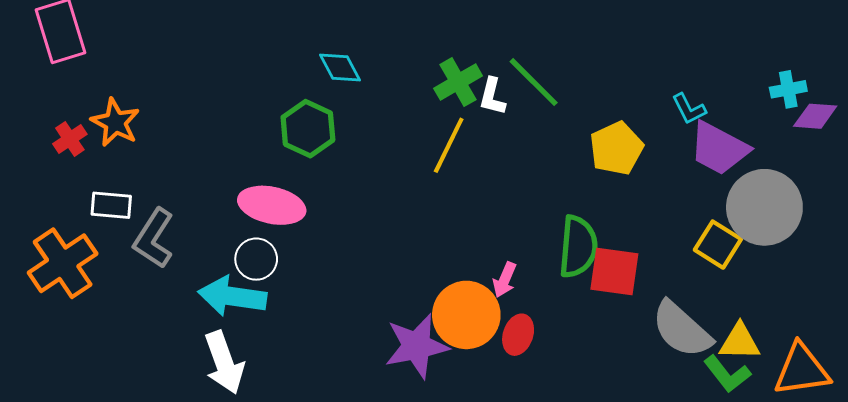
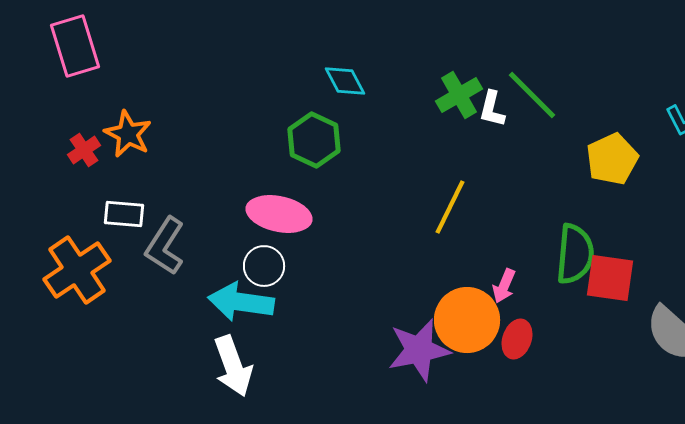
yellow line: (449, 145) -> (450, 207), moved

